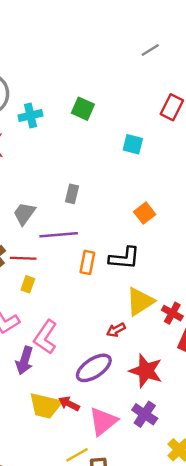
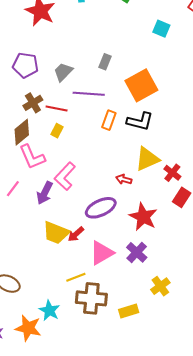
orange square: (145, 213) -> (141, 85), moved, size x1.8
red arrow: (116, 330) -> (124, 179), turned 35
red arrow: (69, 404) -> (76, 234), turned -78

